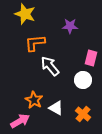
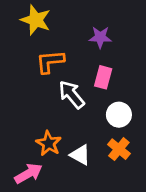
pink rectangle: (91, 58) -> (103, 77), moved
orange cross: (83, 114) -> (119, 149), moved

